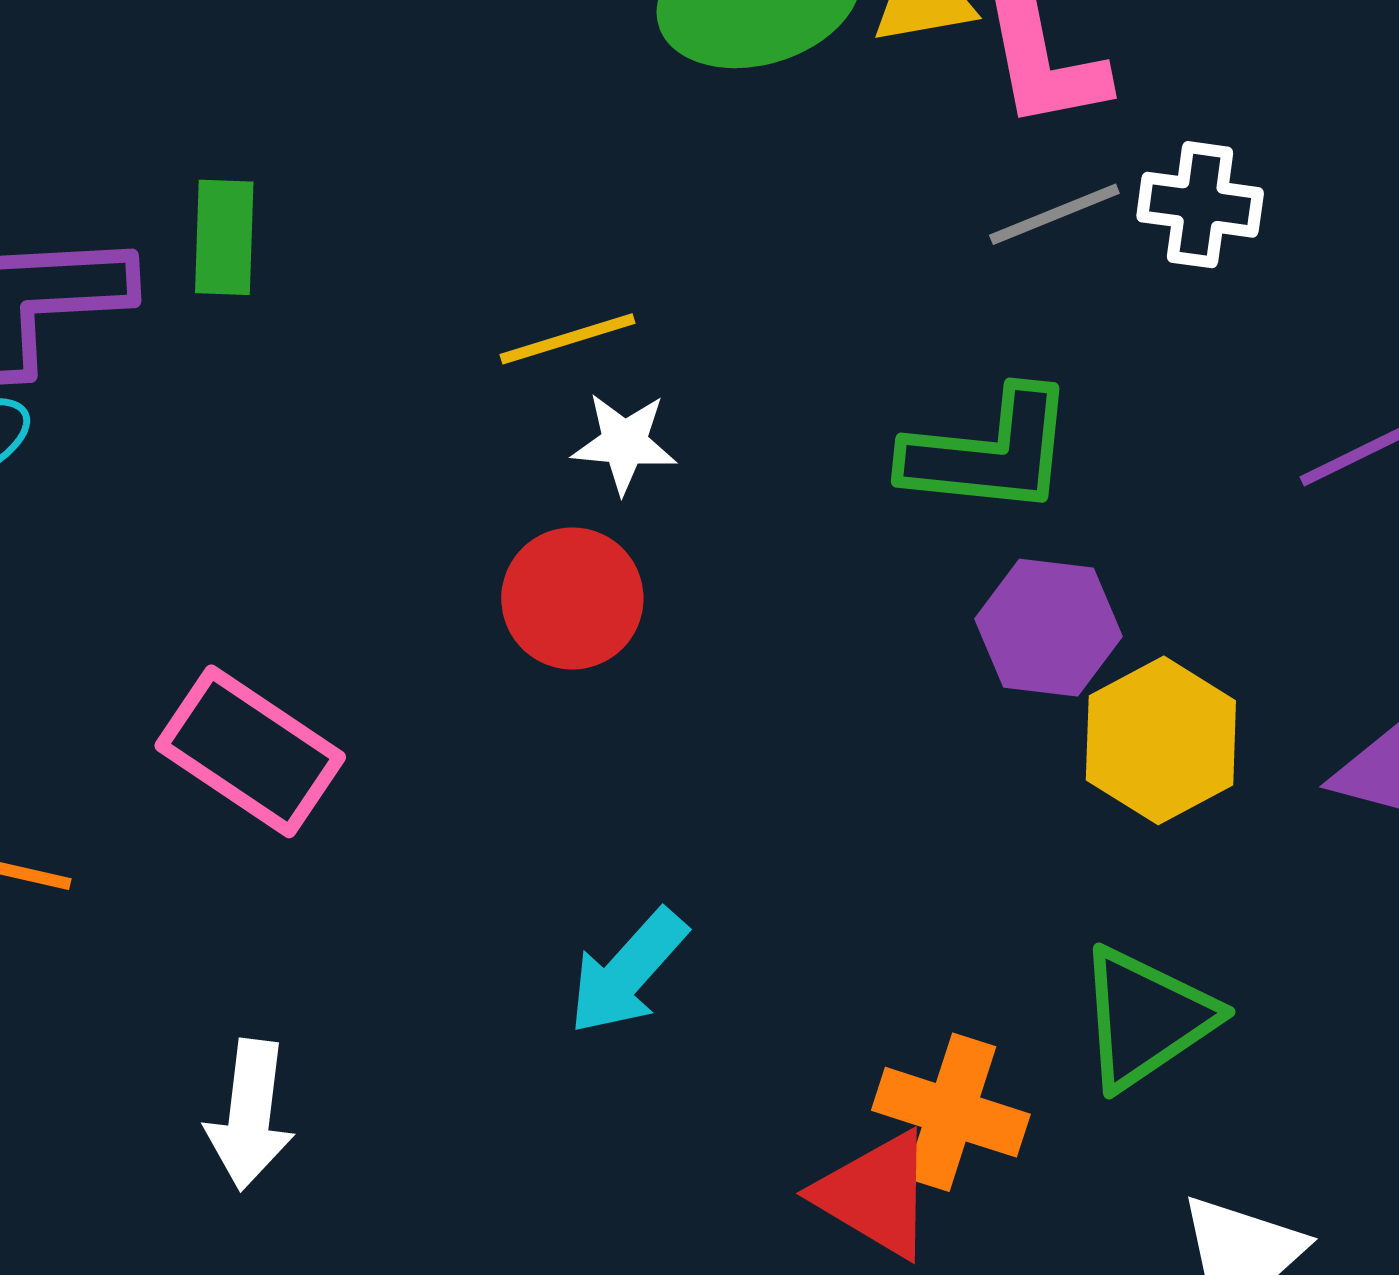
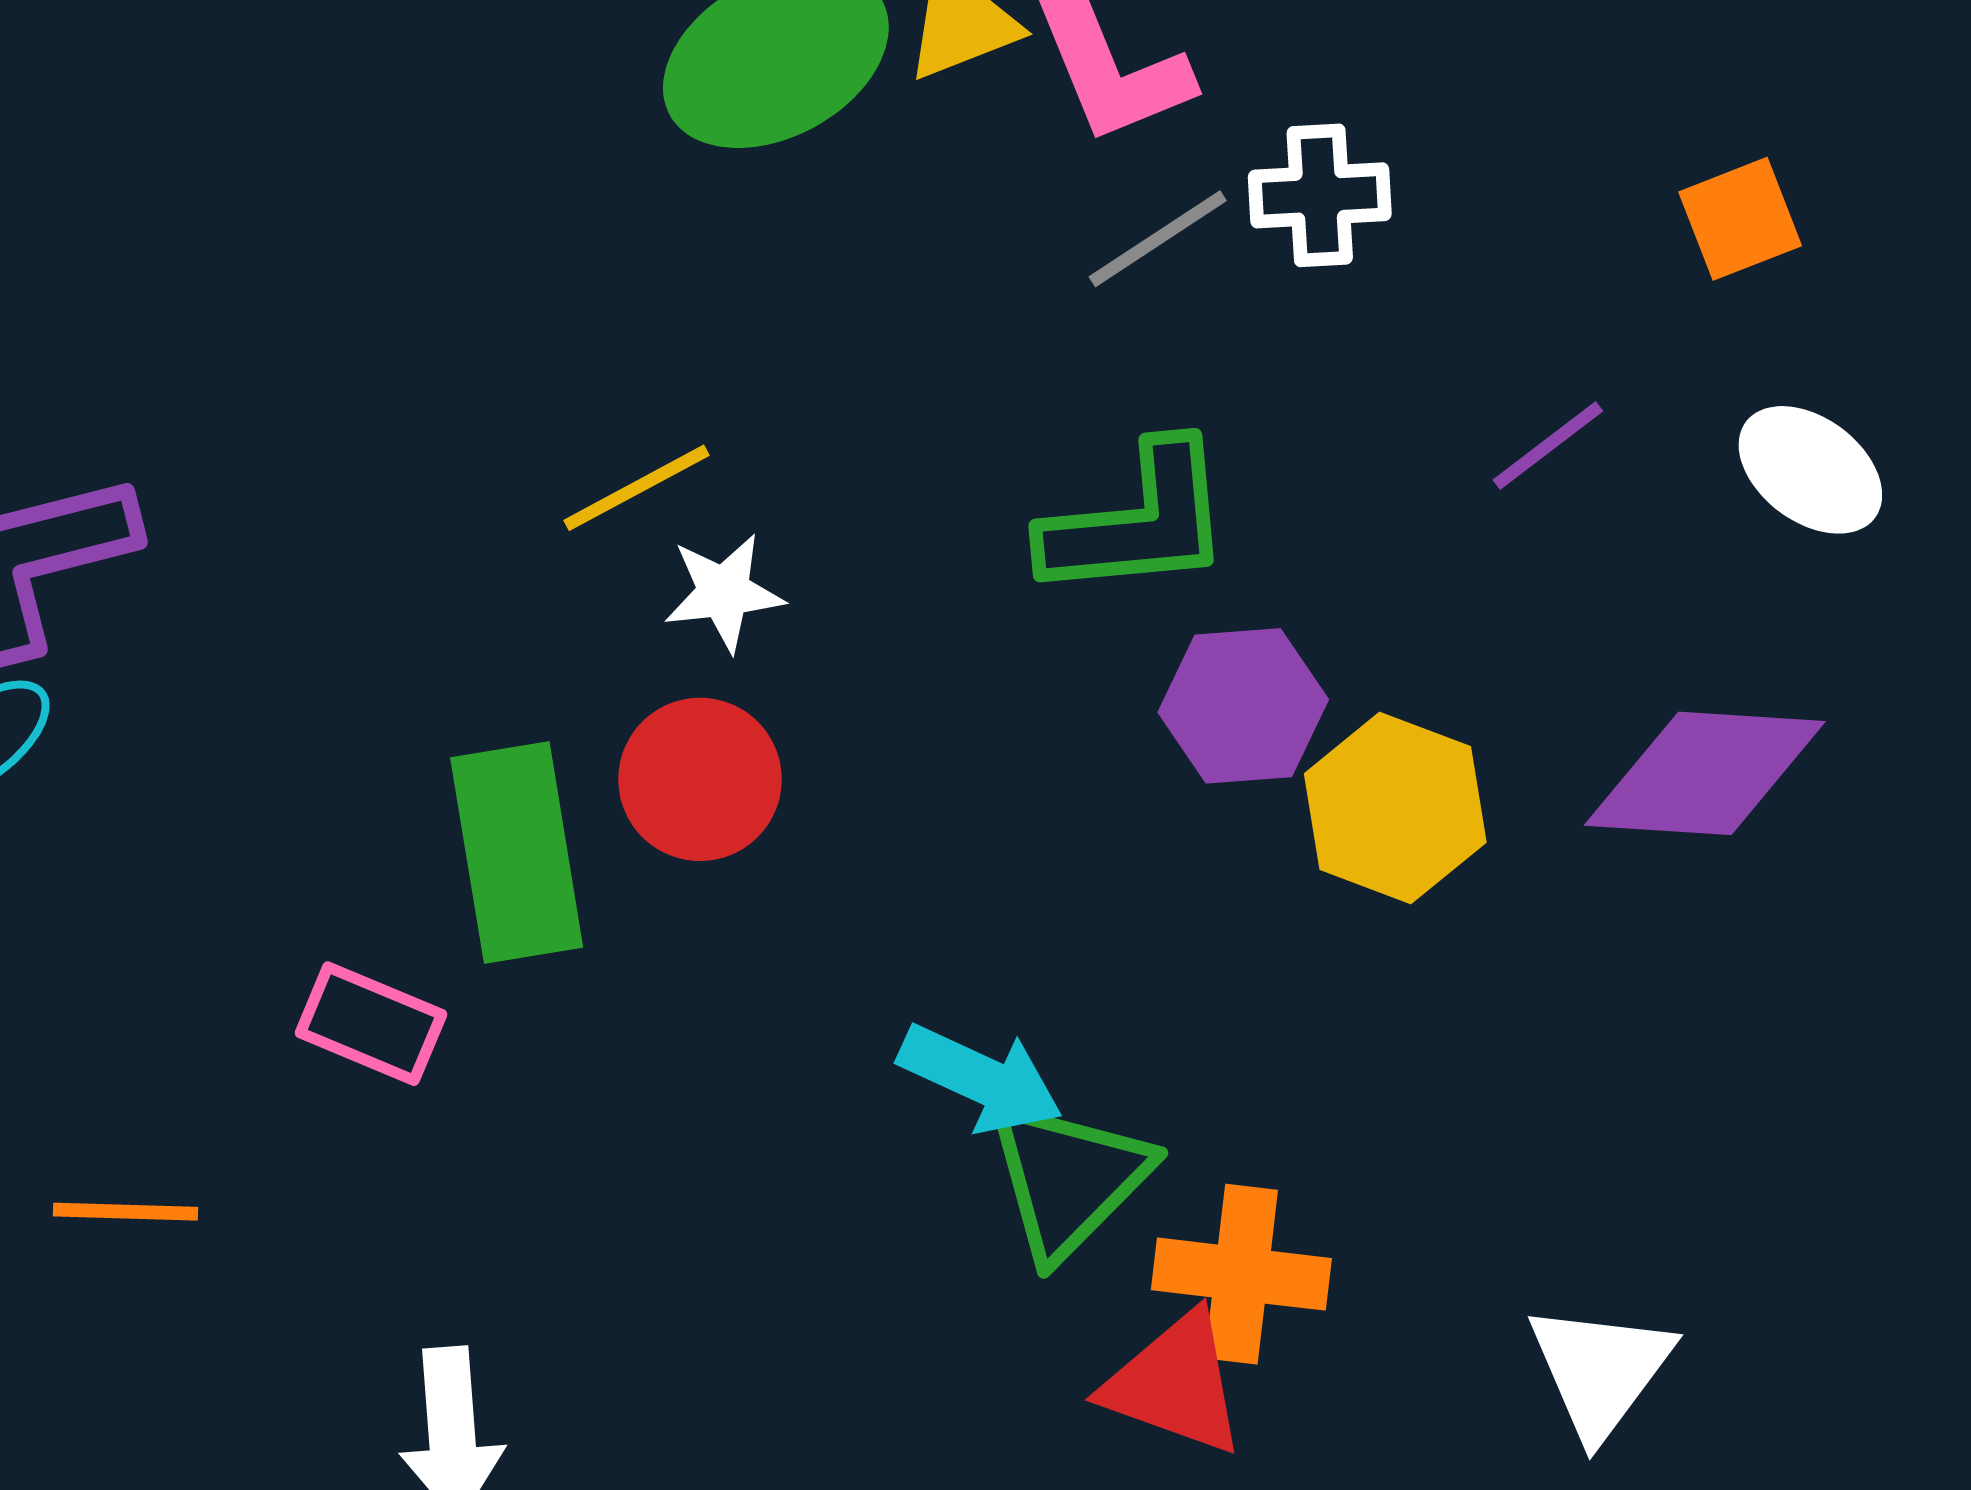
green rectangle: (224, 237) -> (517, 853), moved, size x1.6
pink rectangle: (250, 751) -> (371, 1024), size x0.7
cyan arrow: (628, 972) -> (981, 1079), moved, turned -96
green triangle: (1146, 1018) -> (1068, 1179), moved

